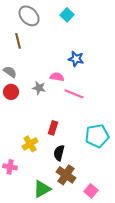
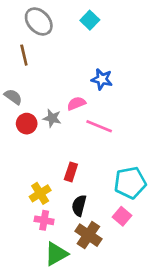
pink semicircle: (57, 77) -> (76, 103), turned -32
red circle: (11, 92) -> (27, 124), moved
pink cross: (10, 167) -> (44, 220), moved
pink square: (91, 191) -> (122, 216), moved

